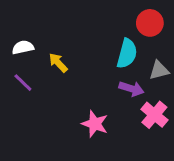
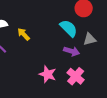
cyan semicircle: (127, 54) -> (69, 28), turned -60
pink cross: (154, 115) -> (76, 76), moved

